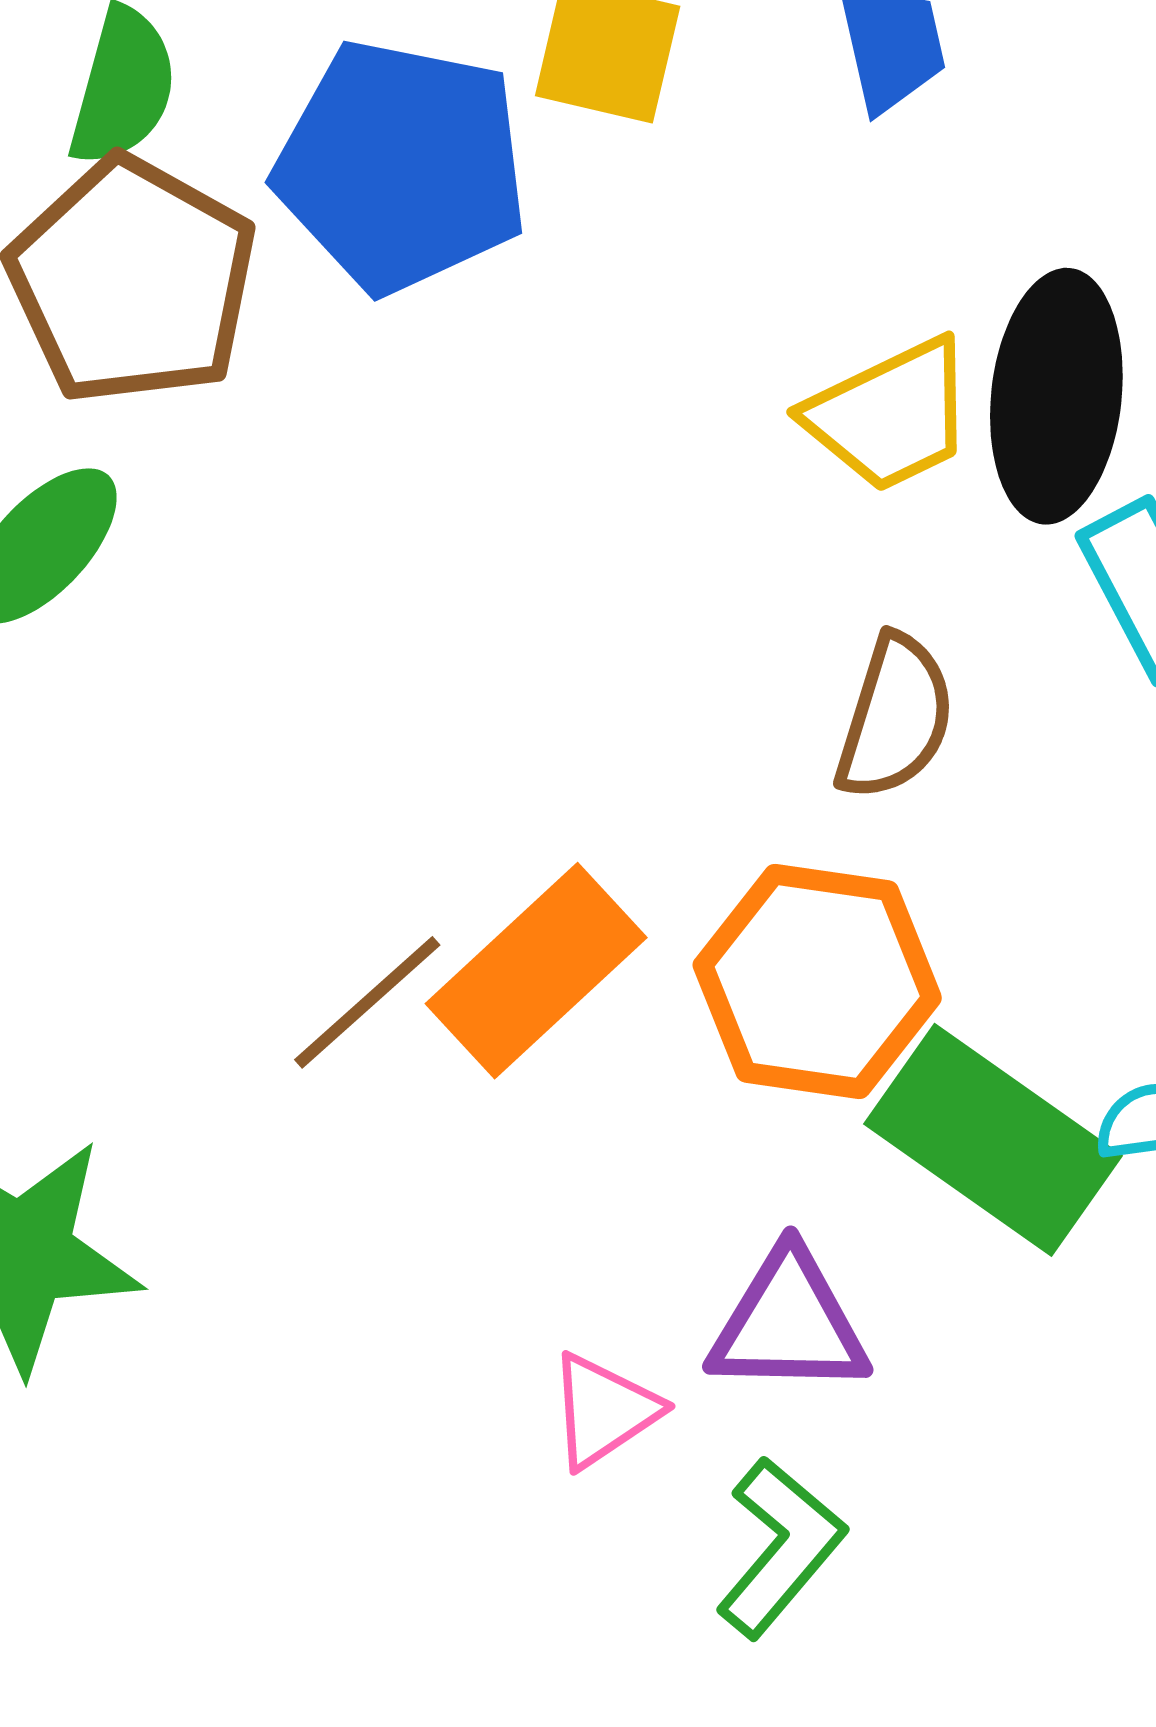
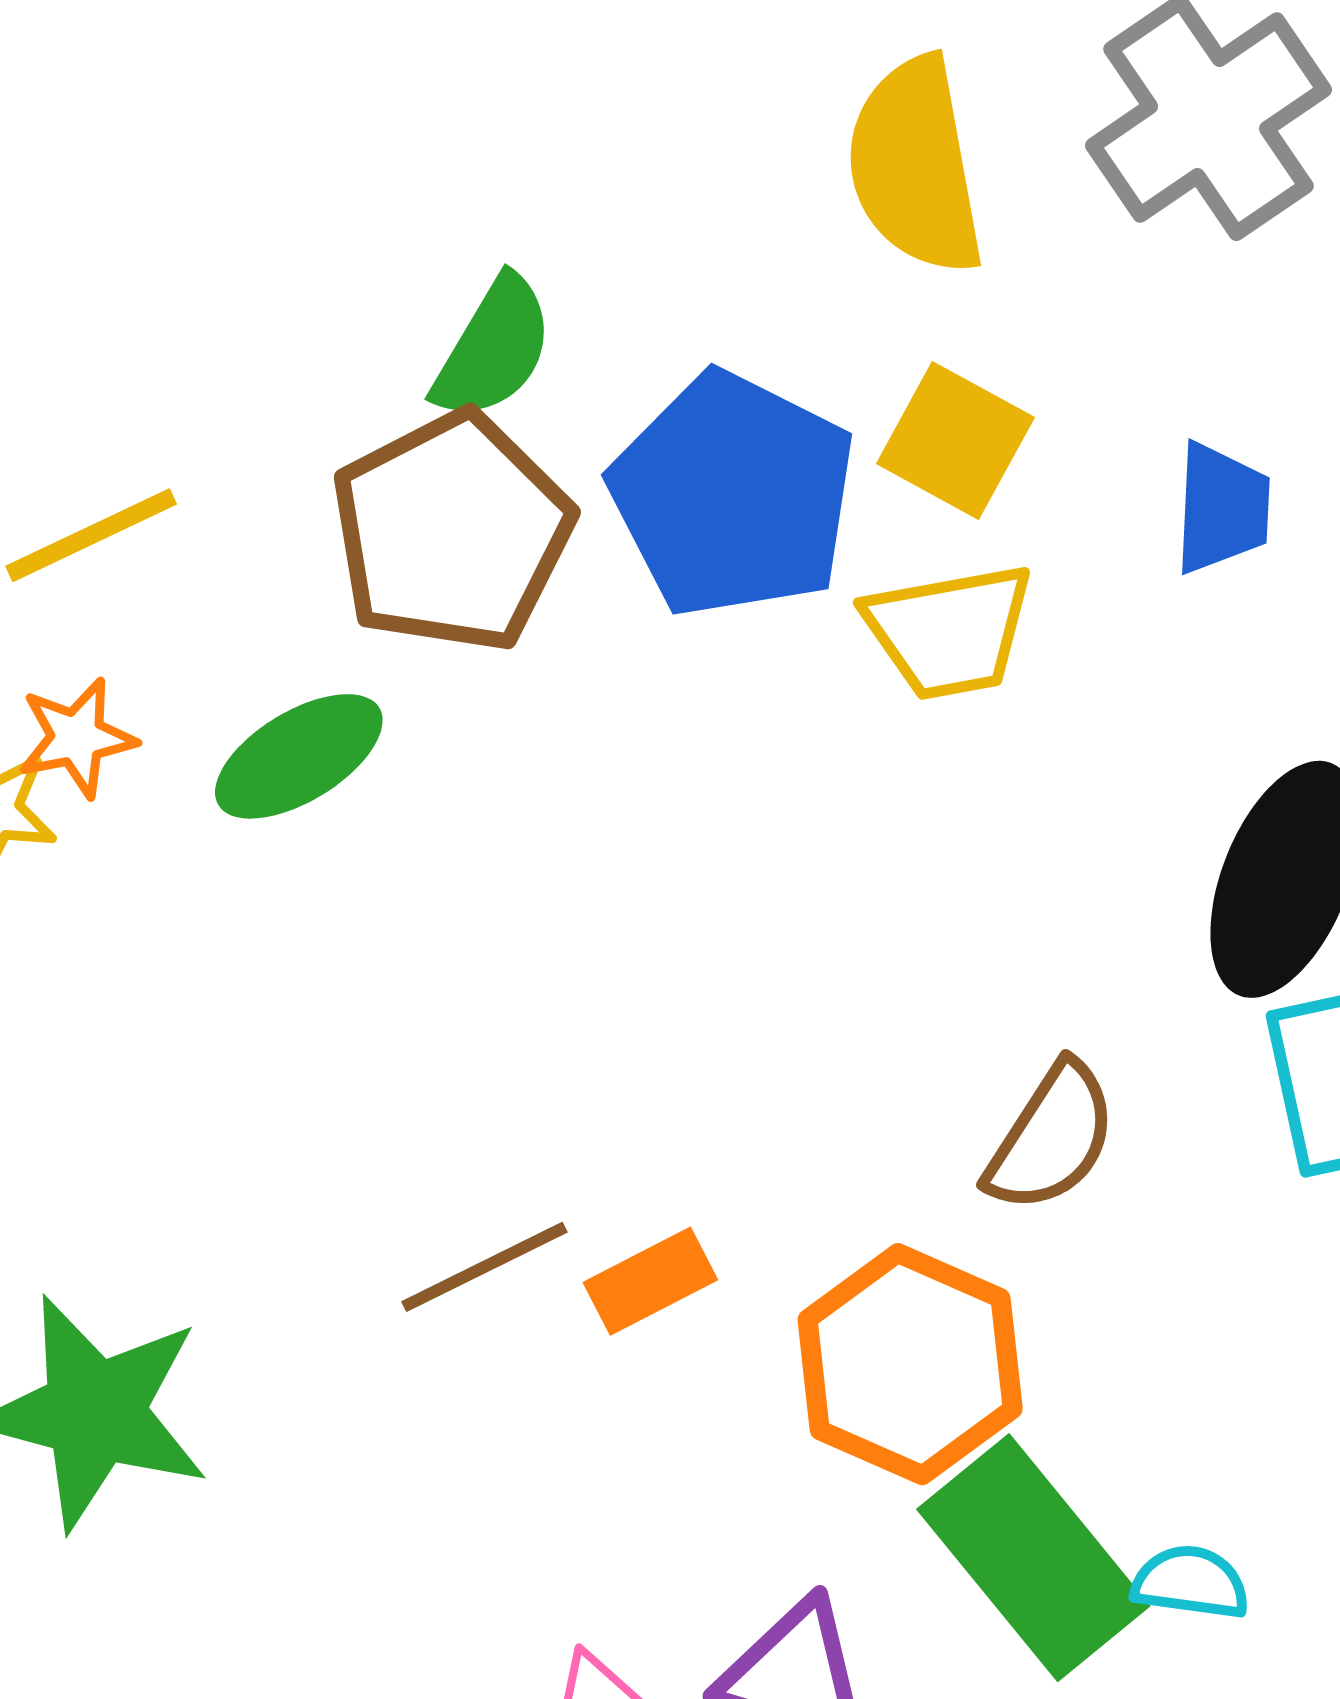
yellow trapezoid: (890, 415) -> (949, 631), moved
orange rectangle: (536, 971) -> (650, 1281), size x0.6

